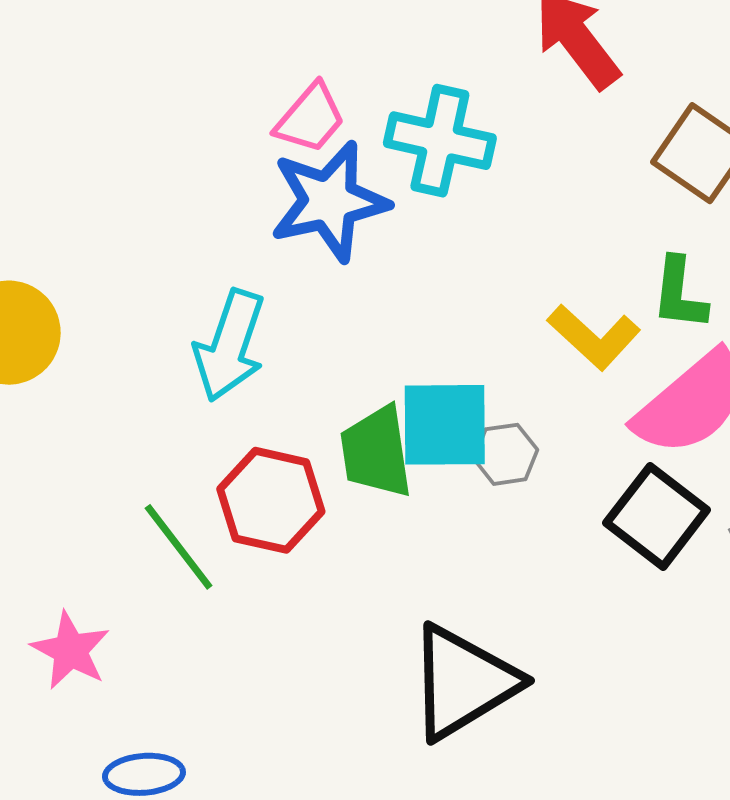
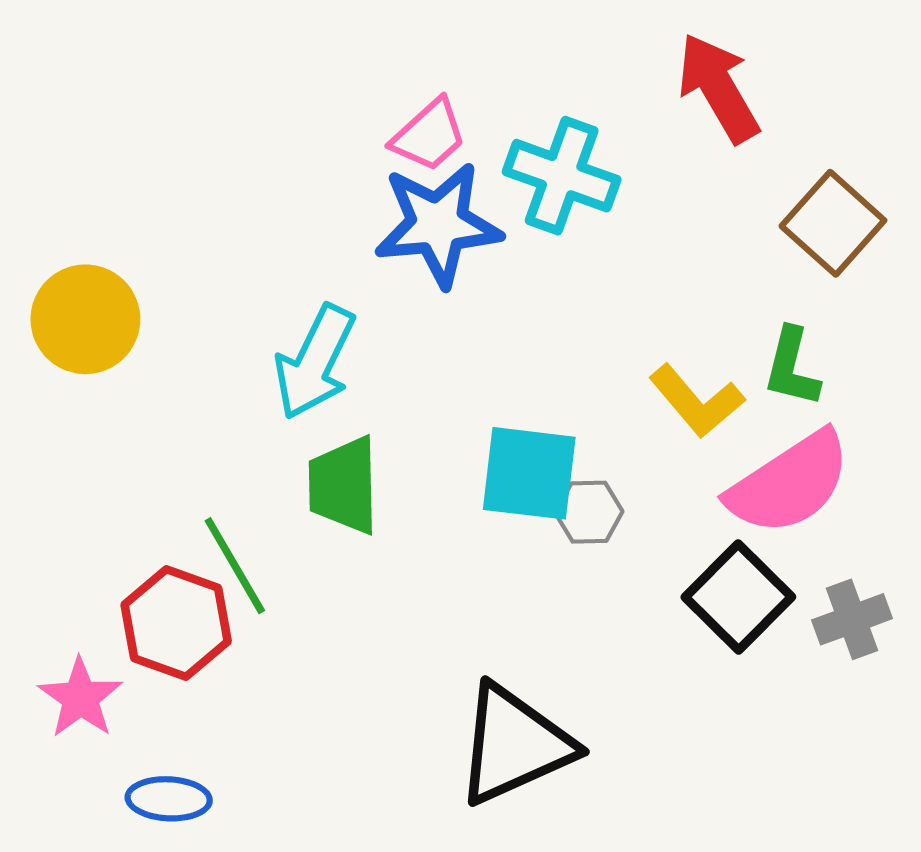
green trapezoid: (376, 452) -> (344, 485), moved
red hexagon: (271, 500) -> (176, 623), moved
pink star: (70, 650) -> (80, 698), moved

